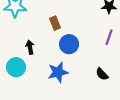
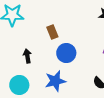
cyan circle: (16, 67) -> (19, 85), moved

